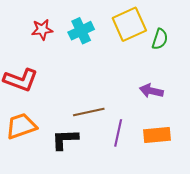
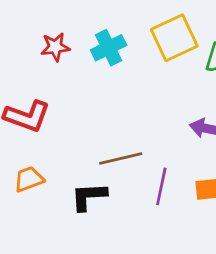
orange trapezoid: (21, 126) -> (29, 179), size x0.7

